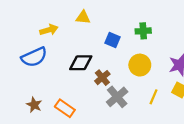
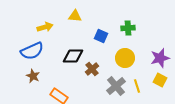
gray cross: (117, 97) -> (116, 86), moved
yellow line: (153, 97) -> (137, 86), turned -40
brown star: (34, 105) -> (33, 76), moved

